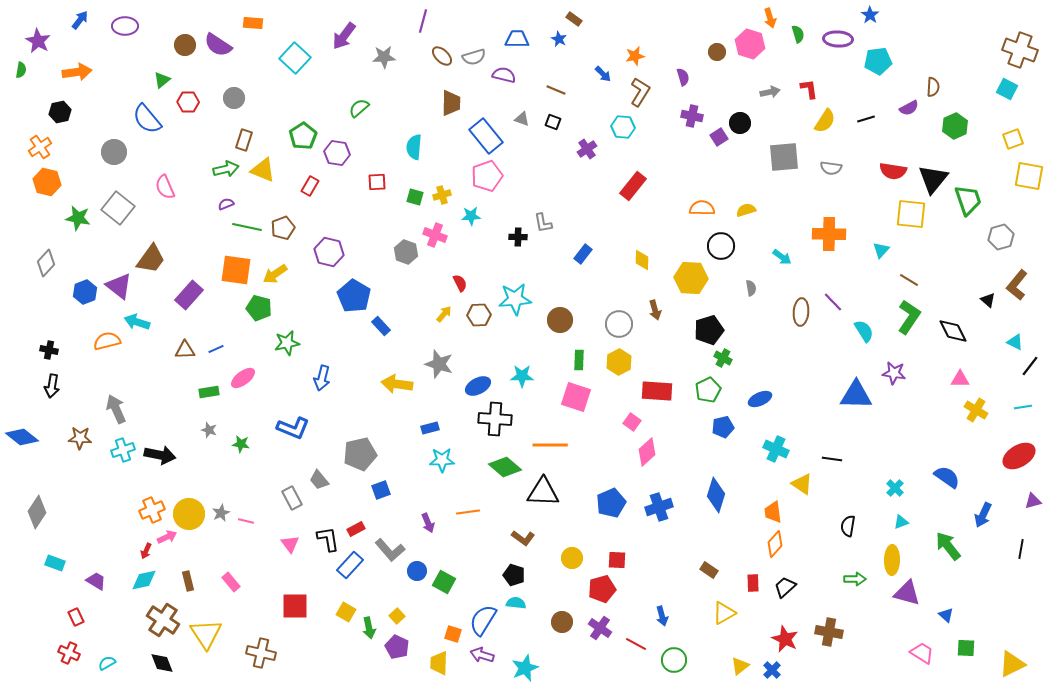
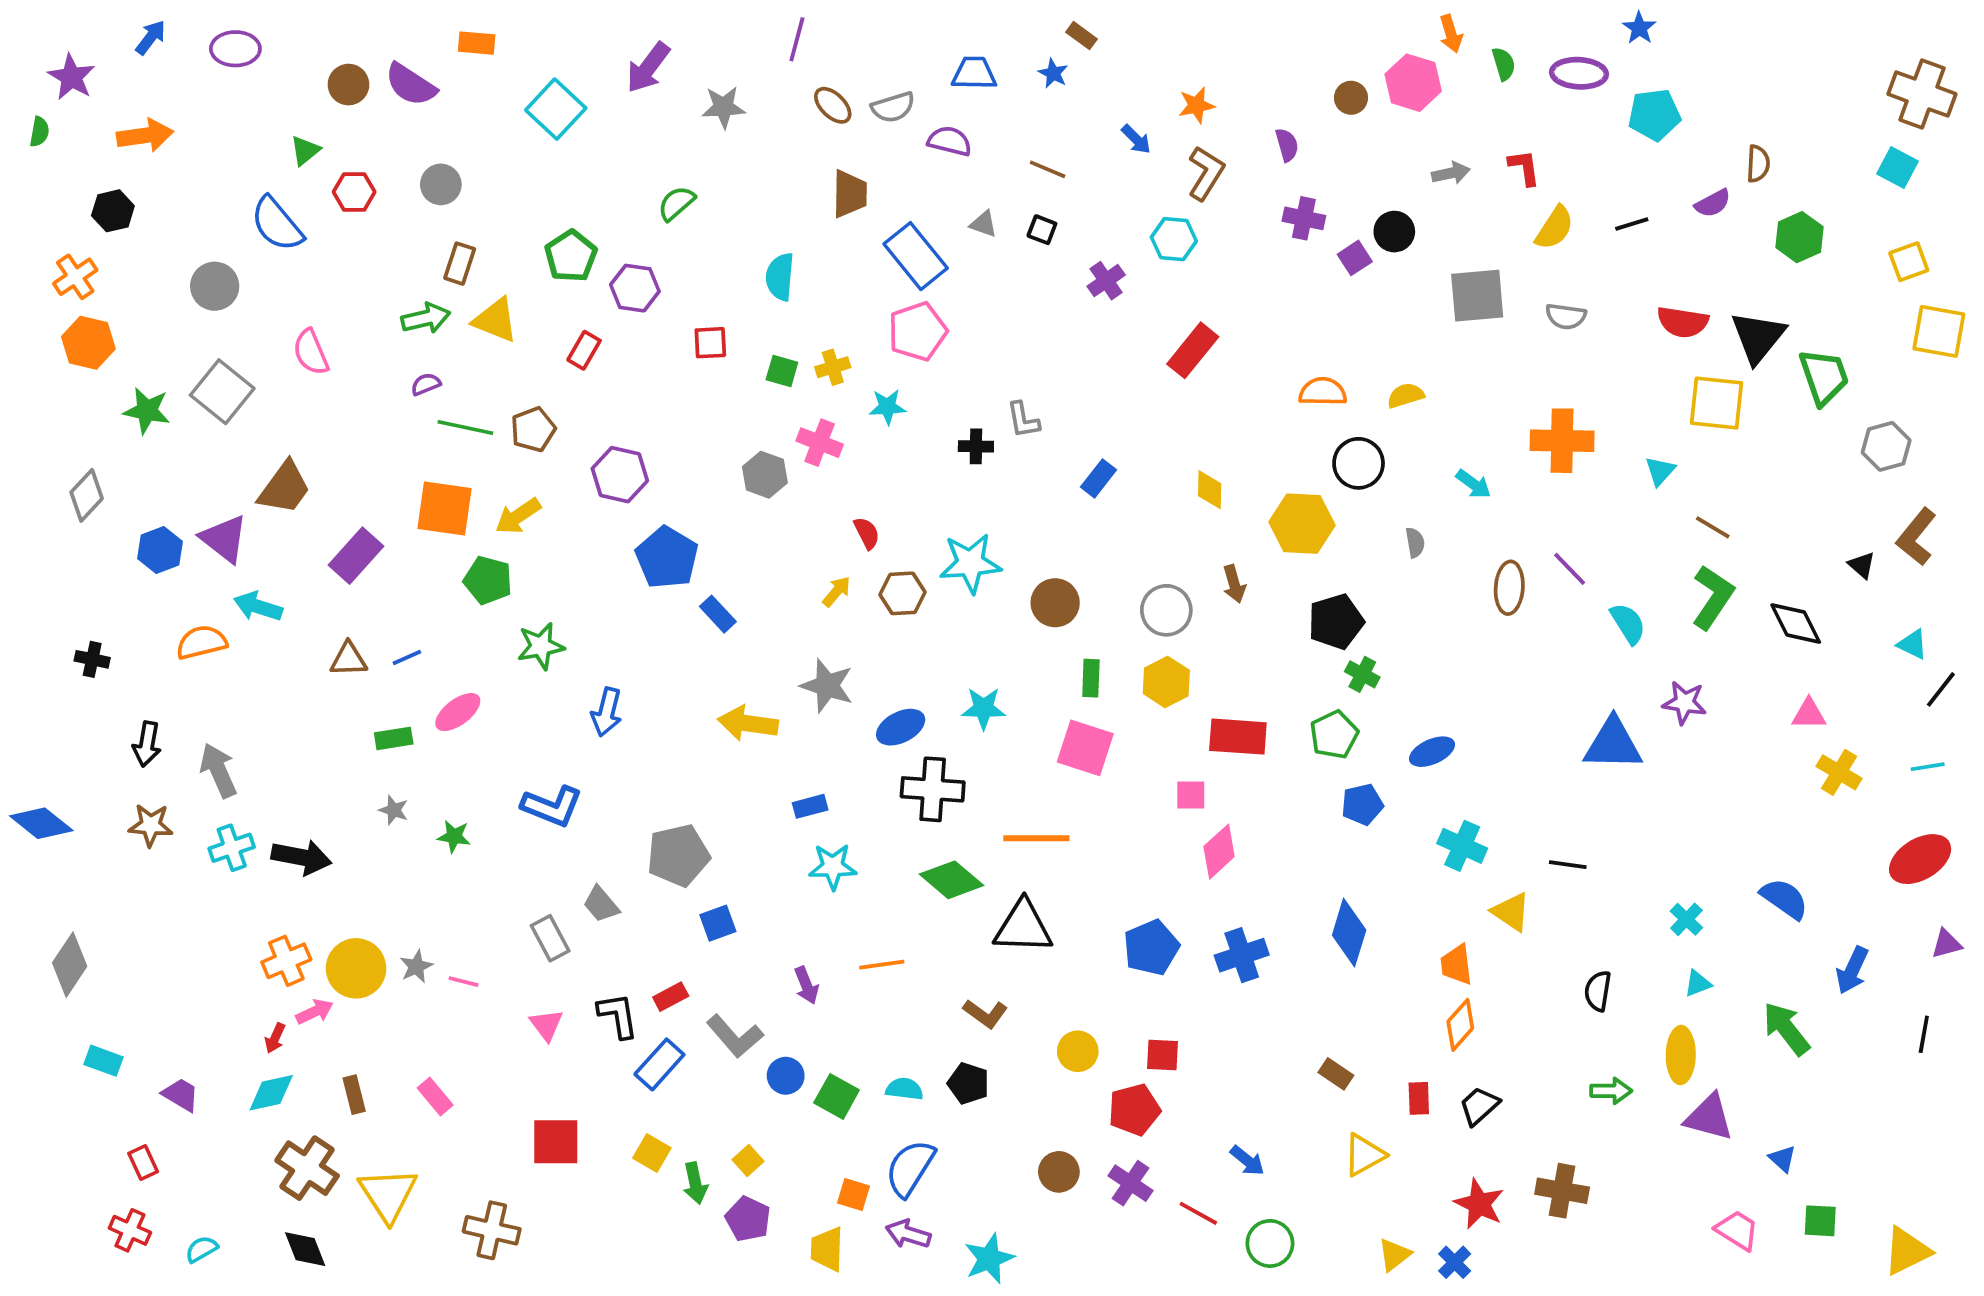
black arrow: (52, 386) -> (147, 744), moved
pink square: (632, 422) -> (1191, 795), turned -36
cyan semicircle: (516, 603) -> (904, 1089), moved
blue arrow: (662, 616) -> (1247, 1161), turned -36

